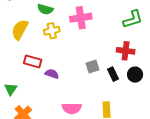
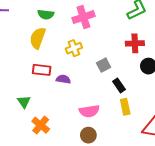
yellow semicircle: (20, 30) -> (38, 38), moved
yellow cross: (52, 31) -> (74, 48), moved
black rectangle: (113, 74) -> (119, 85), moved

